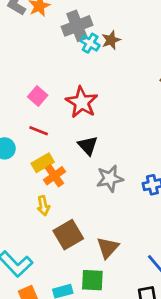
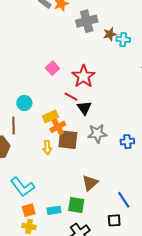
cyan cross: (90, 43) -> (123, 39), moved, turned -32
red line: (39, 131) -> (71, 97), moved
brown square: (68, 235) -> (68, 140), moved, turned 30

